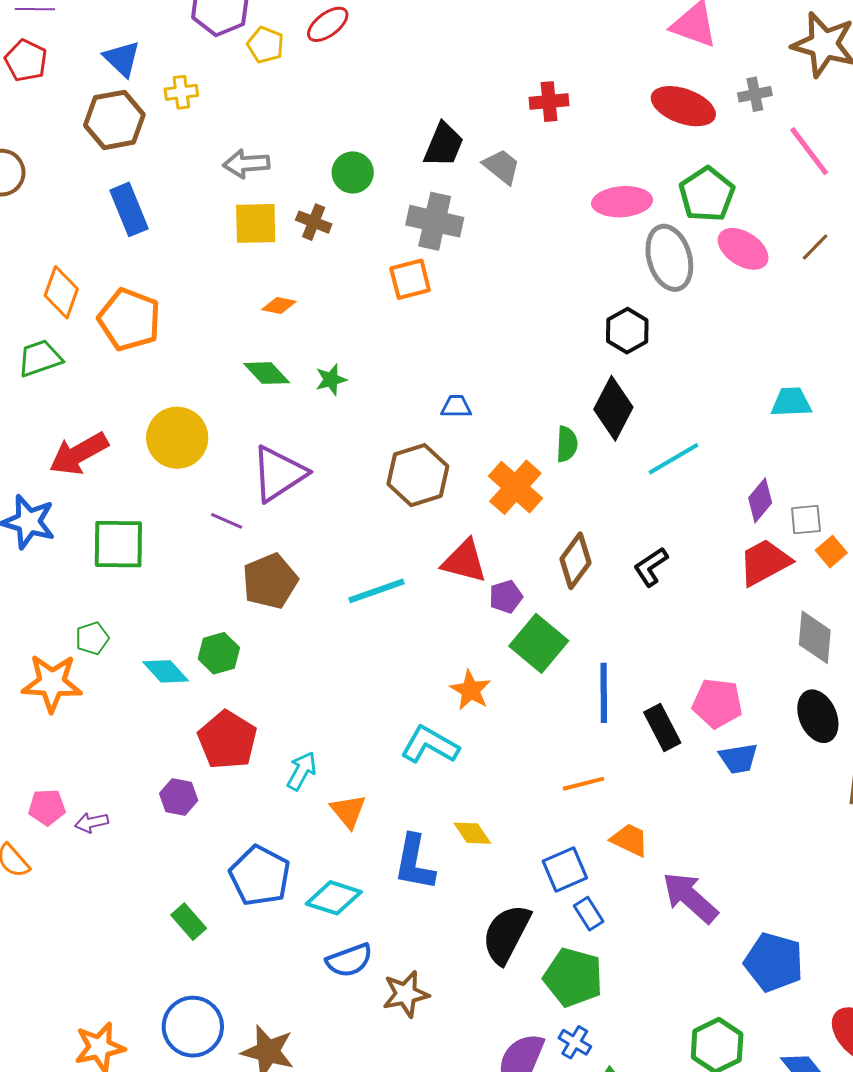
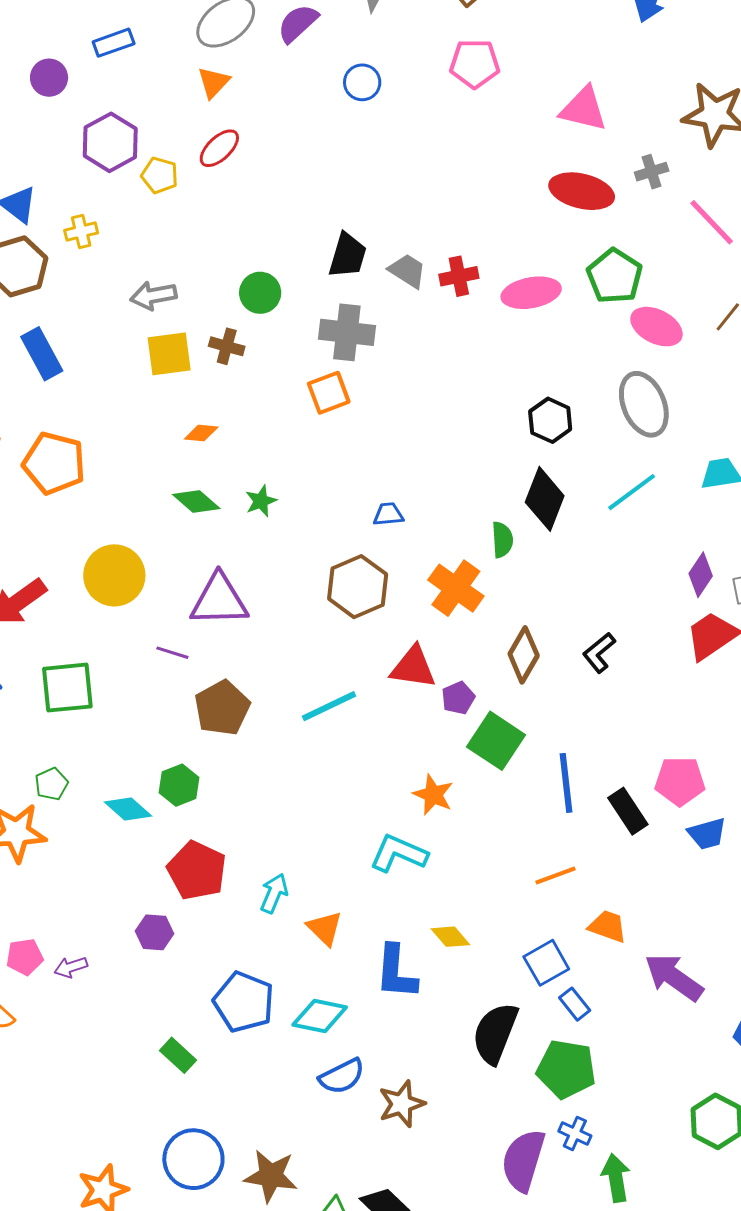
red cross: (549, 102) -> (459, 276), moved
gray ellipse: (669, 258) -> (644, 404), moved
cyan line: (673, 459) -> (632, 492), moved
purple triangle: (279, 474) -> (219, 600), turned 38

